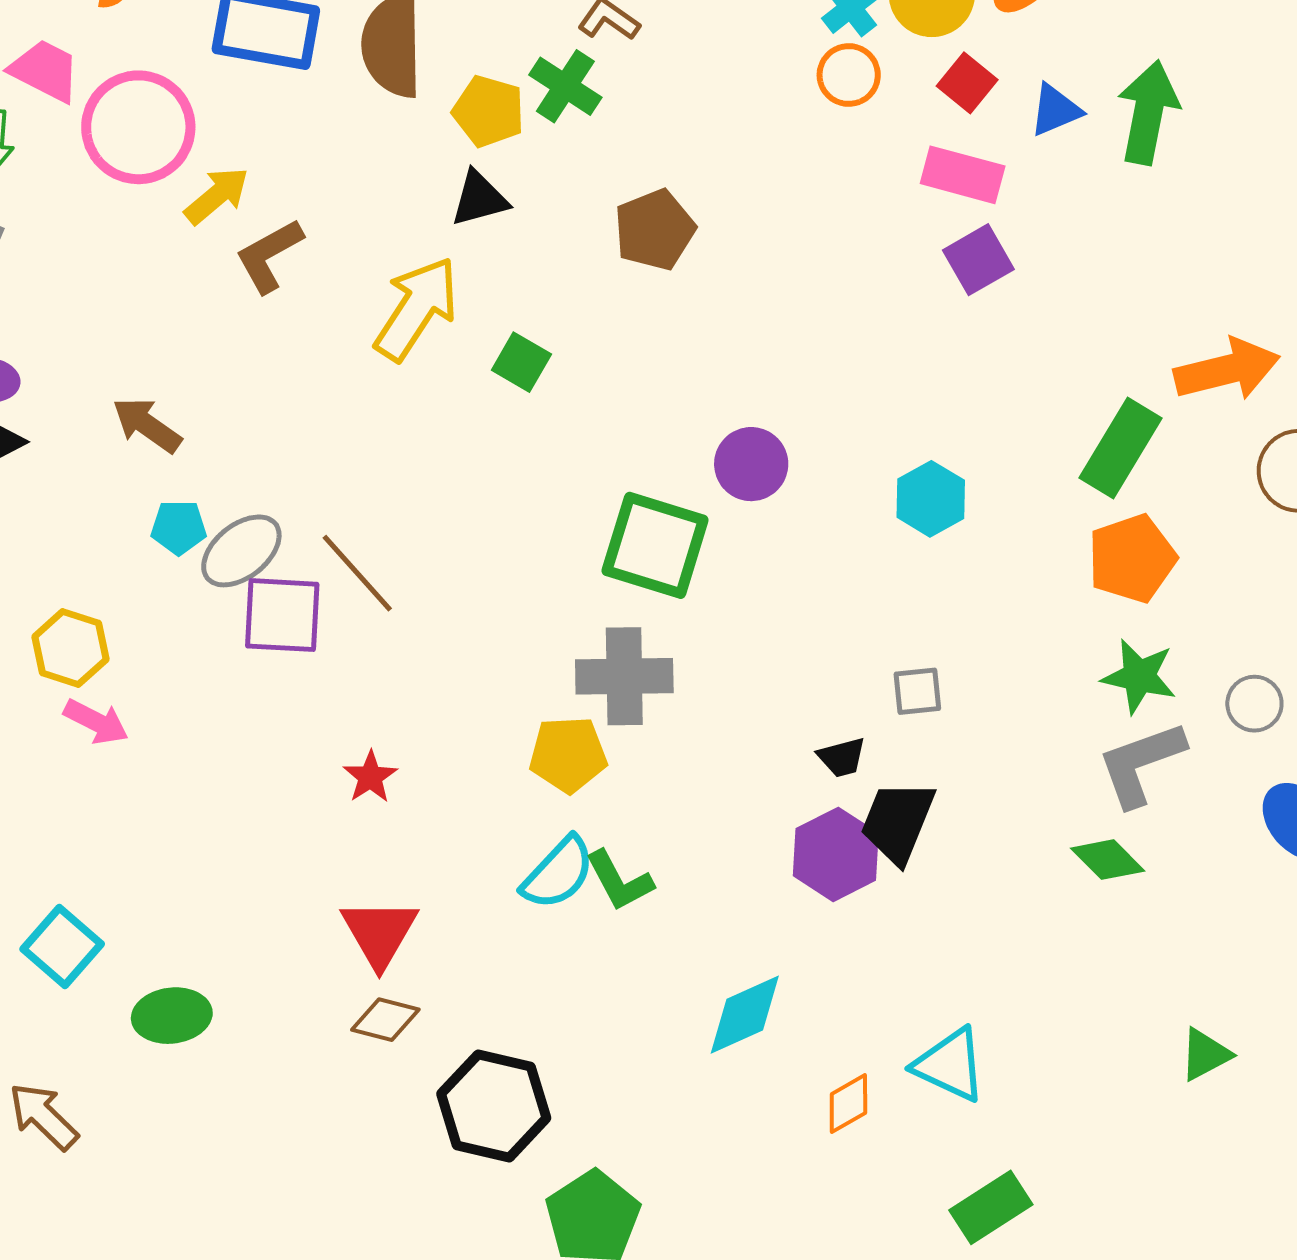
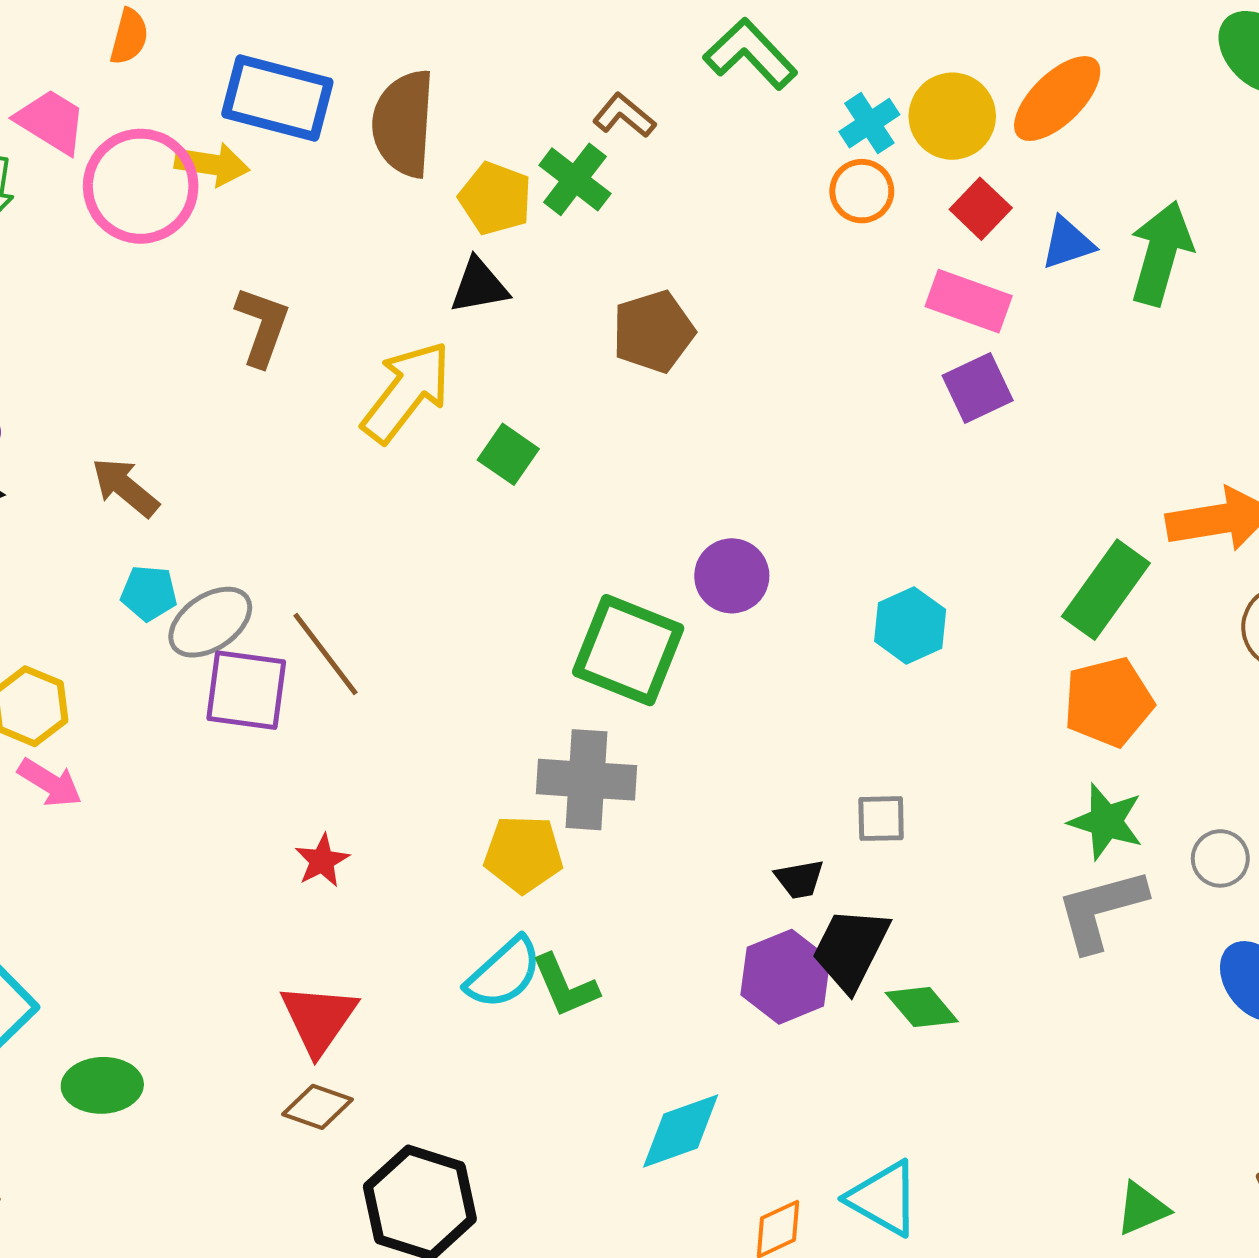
yellow arrow: (217, 196) -> (212, 164), moved, turned 44
brown L-shape: (269, 256) -> (262, 326), turned 134
green diamond: (1108, 860) -> (922, 1007), moved

